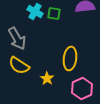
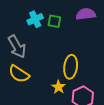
cyan cross: (35, 12) -> (35, 19), turned 35
yellow star: (47, 78) -> (58, 87), moved

